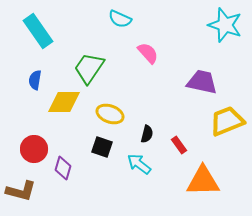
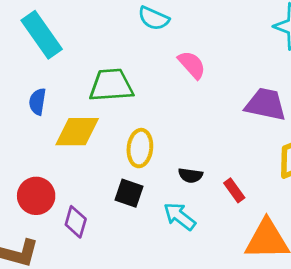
green trapezoid: (89, 68) -> (111, 85), turned 52
yellow ellipse: (110, 114) -> (140, 148), turned 76
black semicircle: (147, 134) -> (190, 175), turned 84

